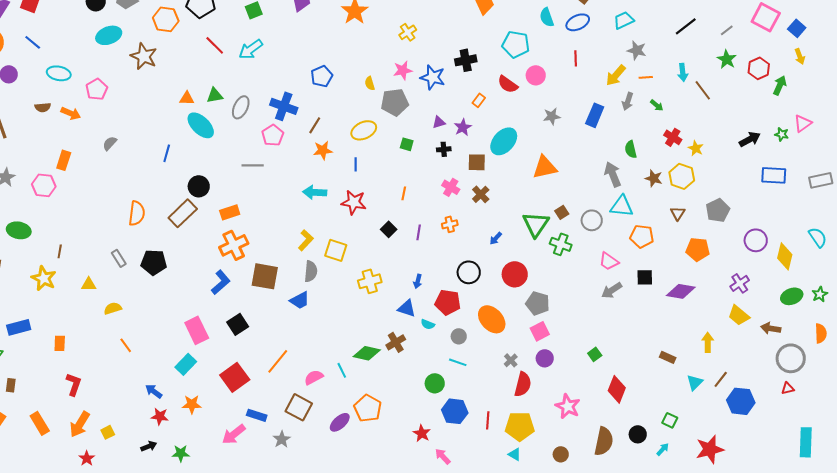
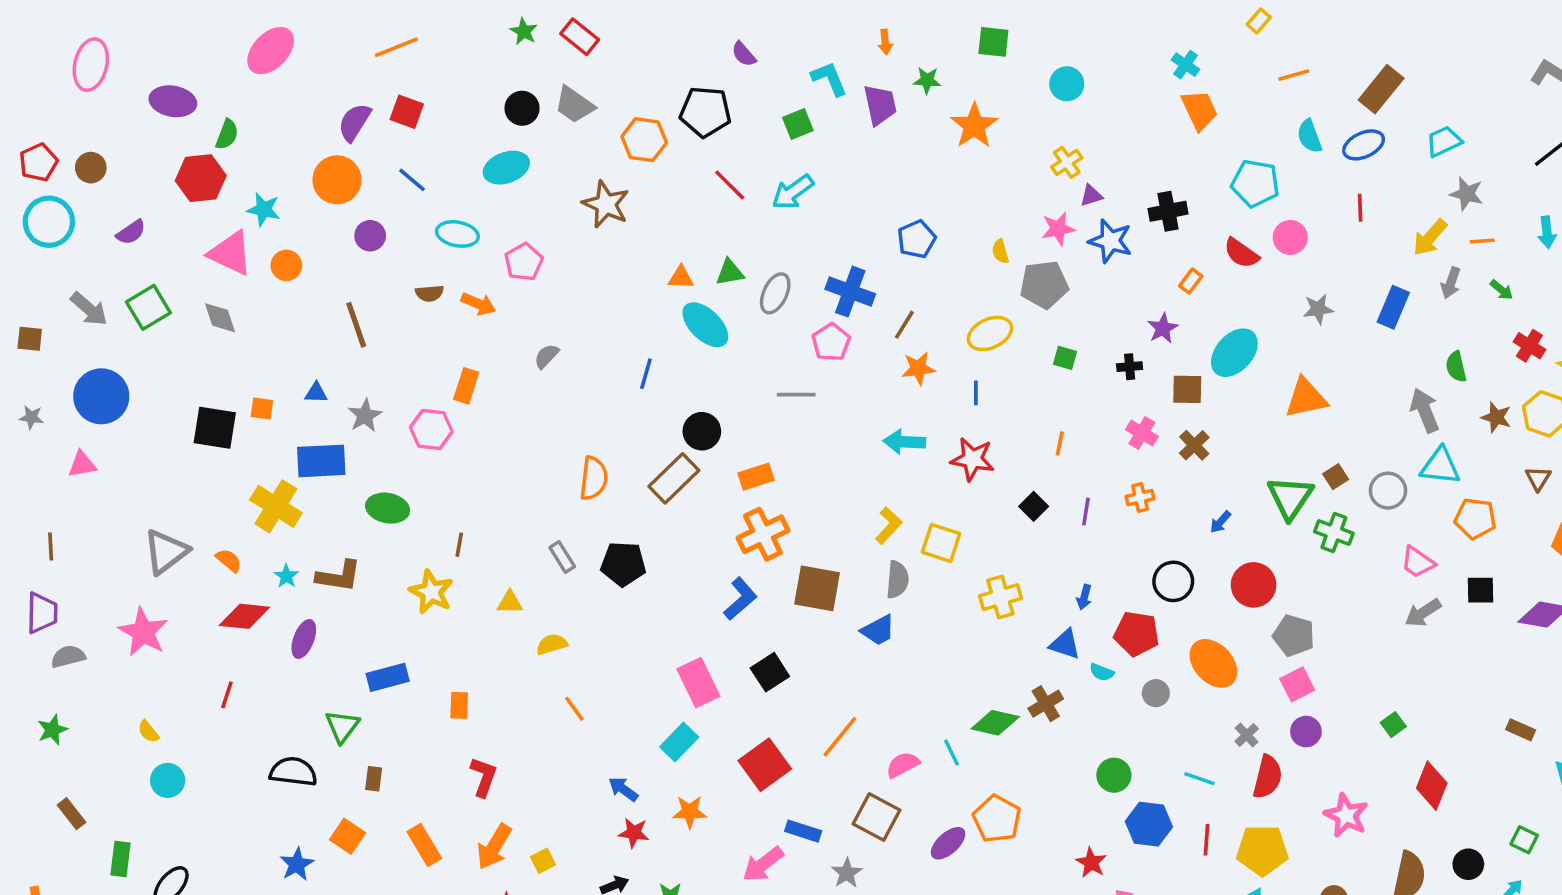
cyan ellipse: (109, 35) -> (506, 168), moved
purple triangle: (439, 122) -> (1091, 196), moved
cyan line: (458, 362) -> (1199, 779), moved

